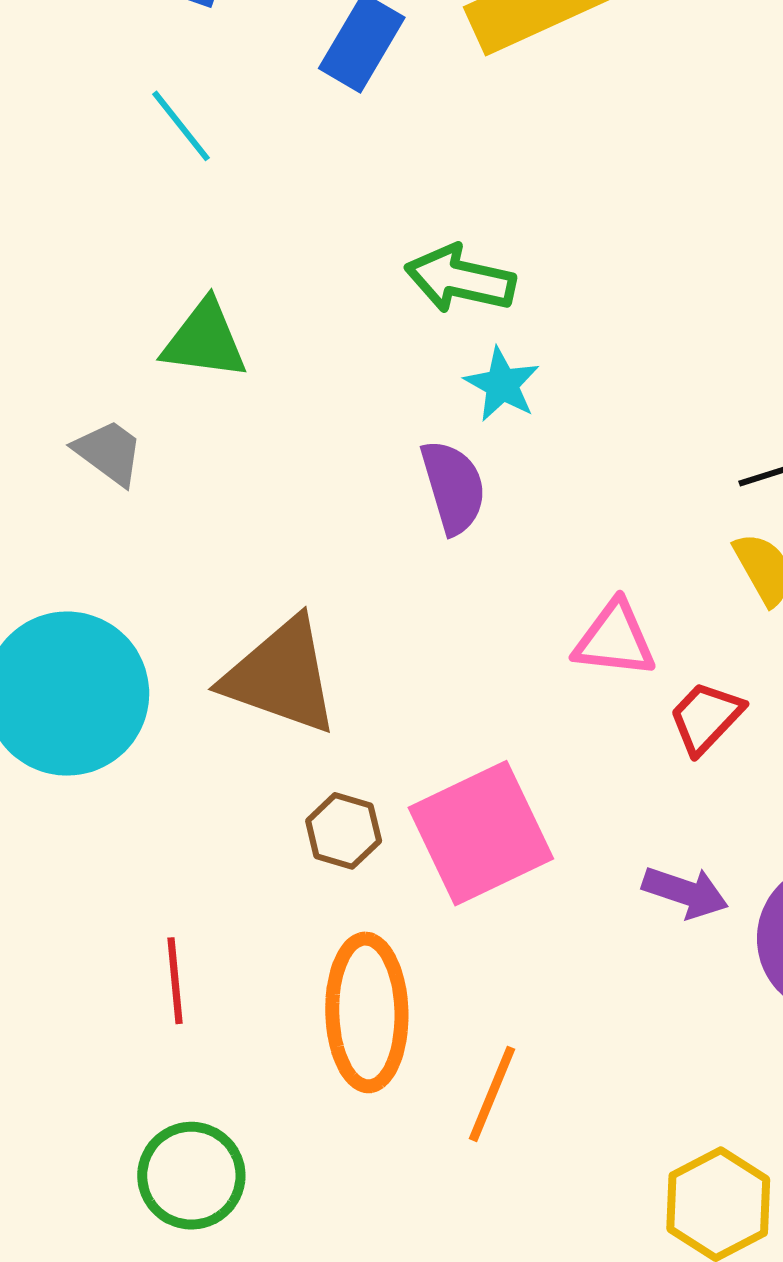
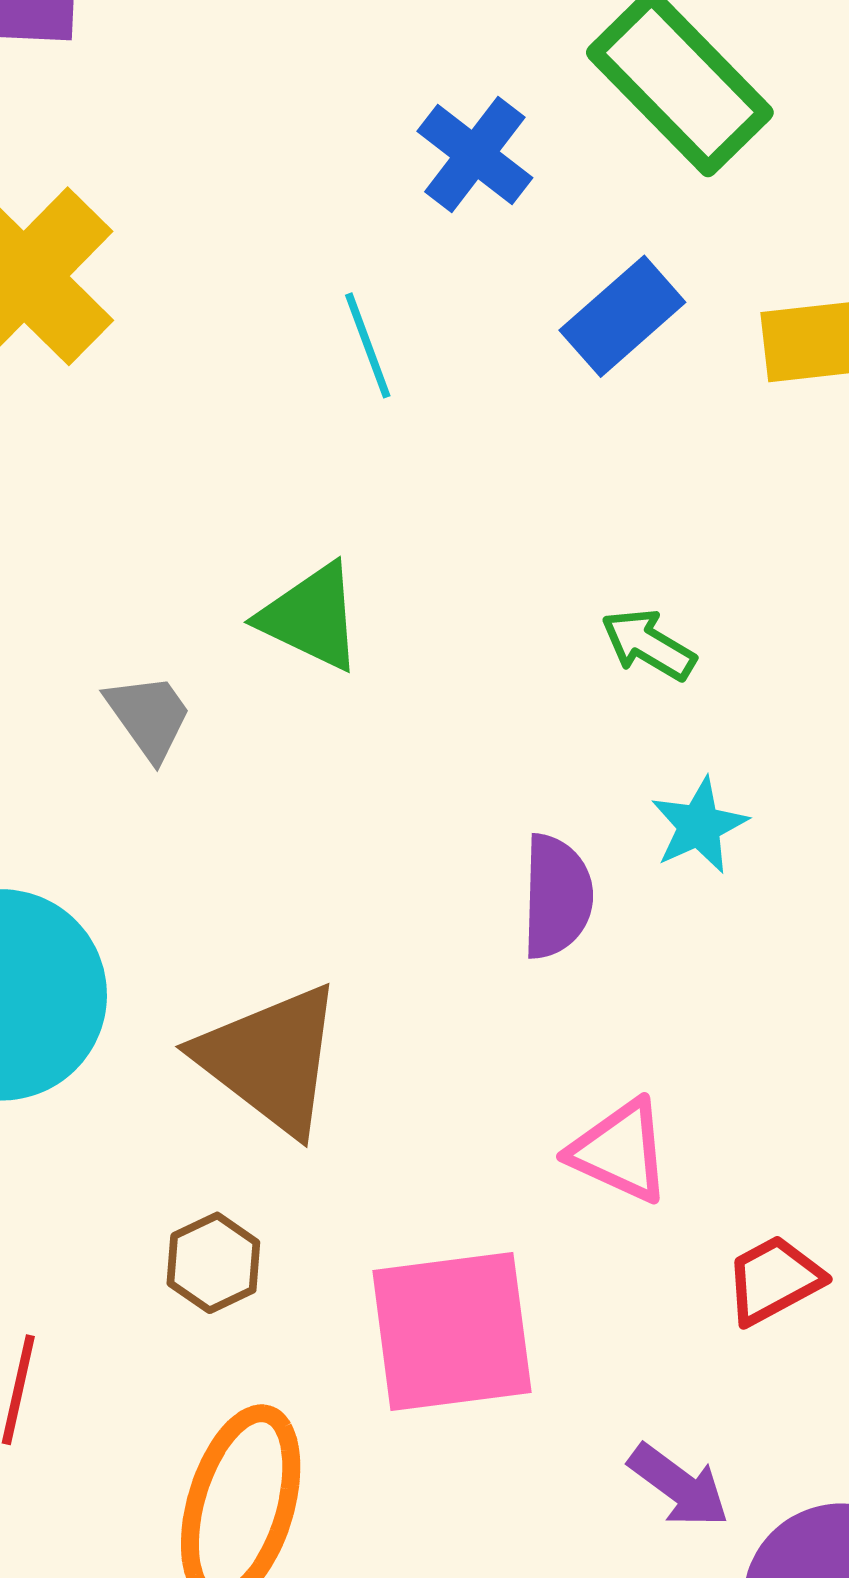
green arrow: (460, 279) -> (648, 645), size x0.7
cyan star: (502, 385) -> (699, 826), moved
pink triangle: (615, 639) -> (620, 1151), moved
brown hexagon: (344, 831) -> (213, 1263), moved

